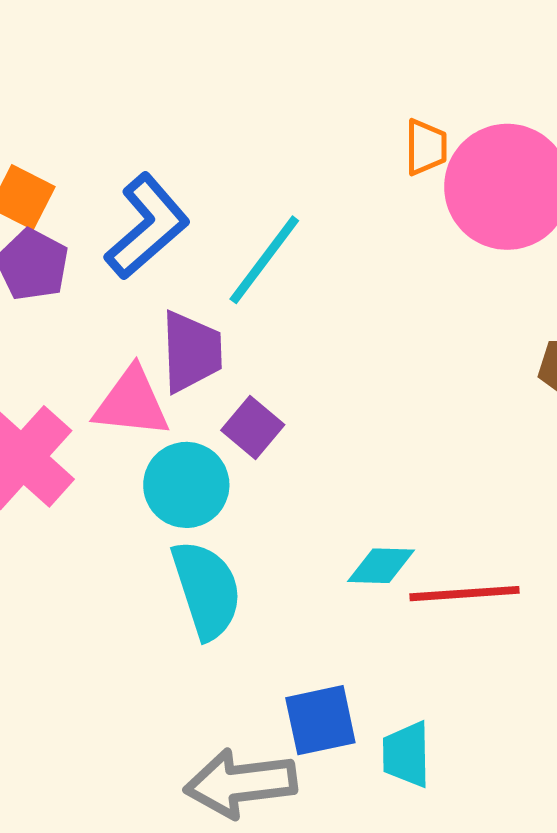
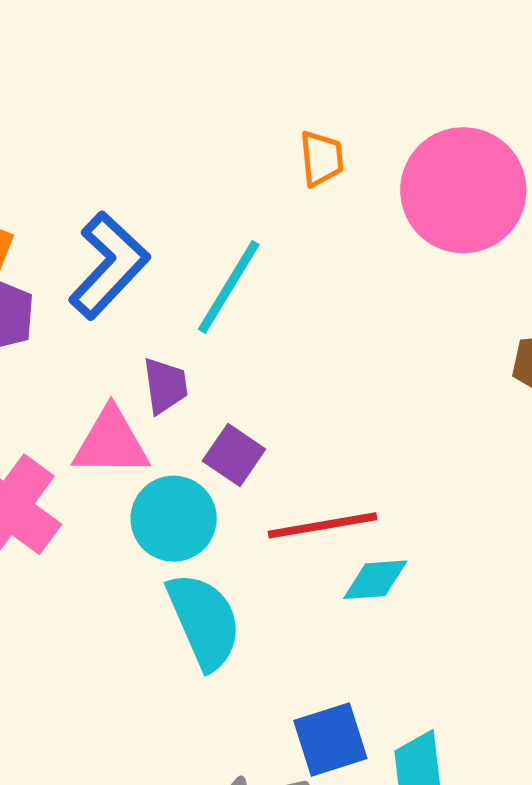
orange trapezoid: (426, 147) -> (321, 158), moved
purple trapezoid: (191, 352) -> (165, 386), size x0.7
red line: (464, 594) -> (323, 525), moved

